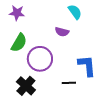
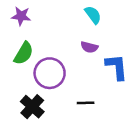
purple semicircle: (62, 32) -> (89, 47), moved
blue L-shape: (87, 66) -> (117, 67), moved

